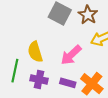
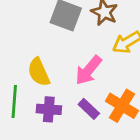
purple rectangle: (68, 83) -> (89, 109), turned 35

